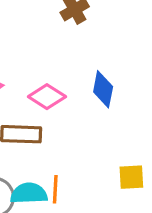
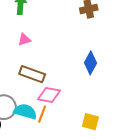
pink diamond: (47, 97) -> (49, 95), moved, turned -40

